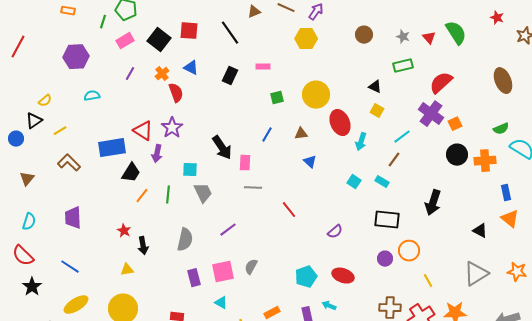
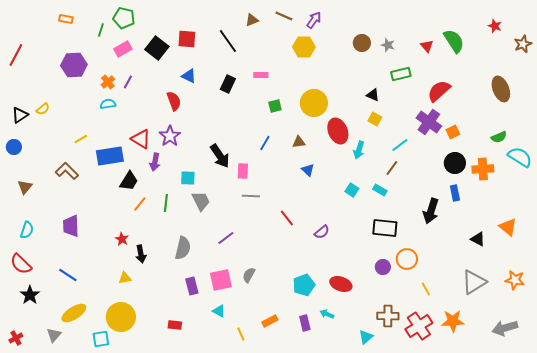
gray star: (403, 37) -> (388, 45), moved
orange cross: (162, 74) -> (108, 82), moved
cyan semicircle: (92, 96) -> (108, 104), moved
black triangle: (34, 121) -> (20, 115), moved
yellow line: (60, 131) -> (81, 139), moved
blue rectangle: (506, 193) -> (455, 193), moved
purple semicircle: (335, 232) -> (322, 232), moved

